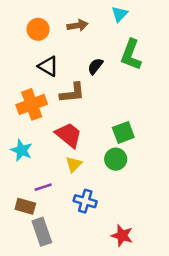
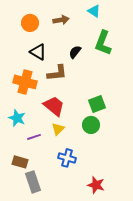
cyan triangle: (120, 14) -> (94, 11), turned -40
orange cross: (32, 104) -> (25, 82), turned 35
purple line: (43, 187) -> (34, 137), moved

